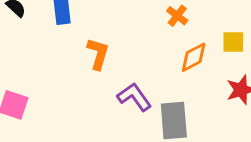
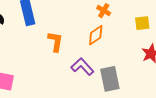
orange diamond: (194, 57) -> (96, 35), moved

